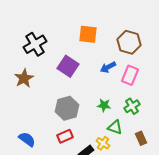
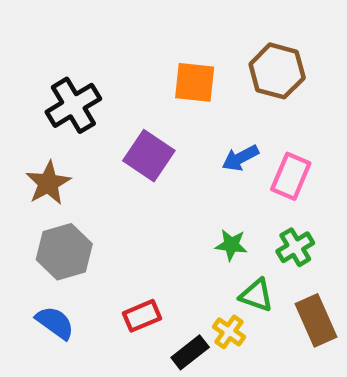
brown hexagon: (129, 42) -> (277, 71), moved
gray hexagon: (67, 108) -> (64, 252), moved
brown rectangle: (141, 138) -> (316, 320), size x1.5

